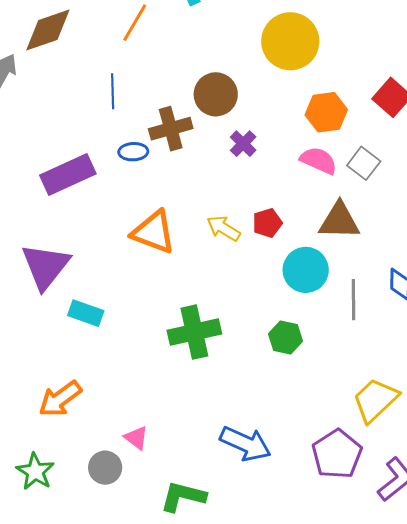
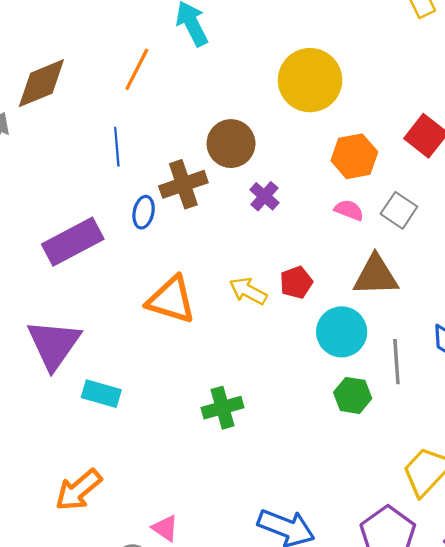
blue ellipse: (133, 152) -> (144, 212), turned -72
pink semicircle: (319, 161) -> (349, 210), size x0.7
green cross: (194, 332) -> (223, 408), size x0.7
green hexagon: (286, 338) -> (353, 395), moved

